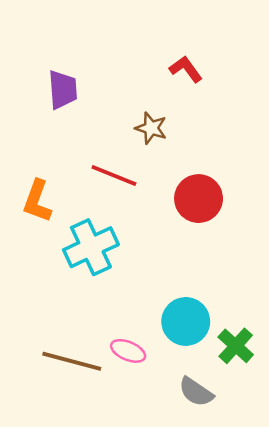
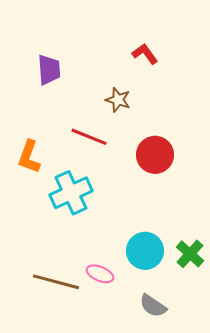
green cross: (236, 346) -> (190, 254), moved

